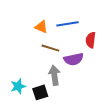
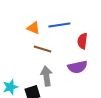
purple semicircle: (74, 59) -> (77, 67), moved

